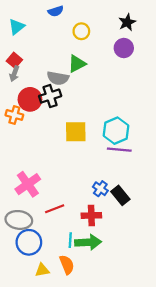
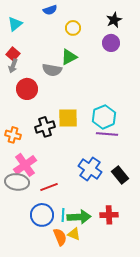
black cross: (50, 96) -> (45, 127), moved
orange cross: (14, 115) -> (13, 135), moved
blue cross: (100, 189) -> (90, 169), size x1.6
black rectangle: (120, 195) -> (120, 175), moved
red cross: (91, 215) -> (109, 215), moved
gray ellipse: (19, 220) -> (17, 182), moved
blue circle: (29, 242) -> (42, 215), moved
yellow triangle: (42, 270) -> (74, 234), moved, turned 32

